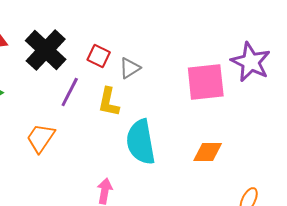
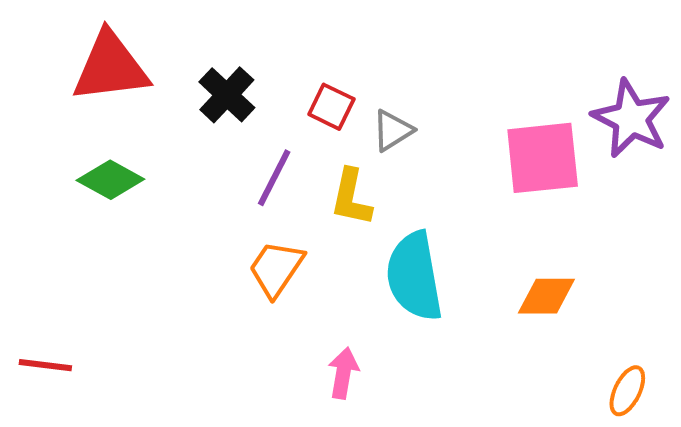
black cross: (46, 50) -> (227, 95), size x0.7
orange trapezoid: (41, 138) -> (276, 268), moved

